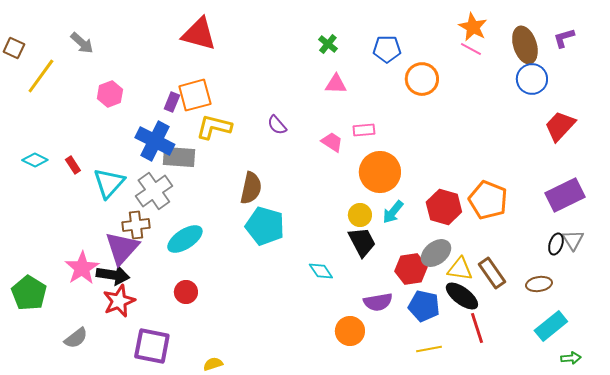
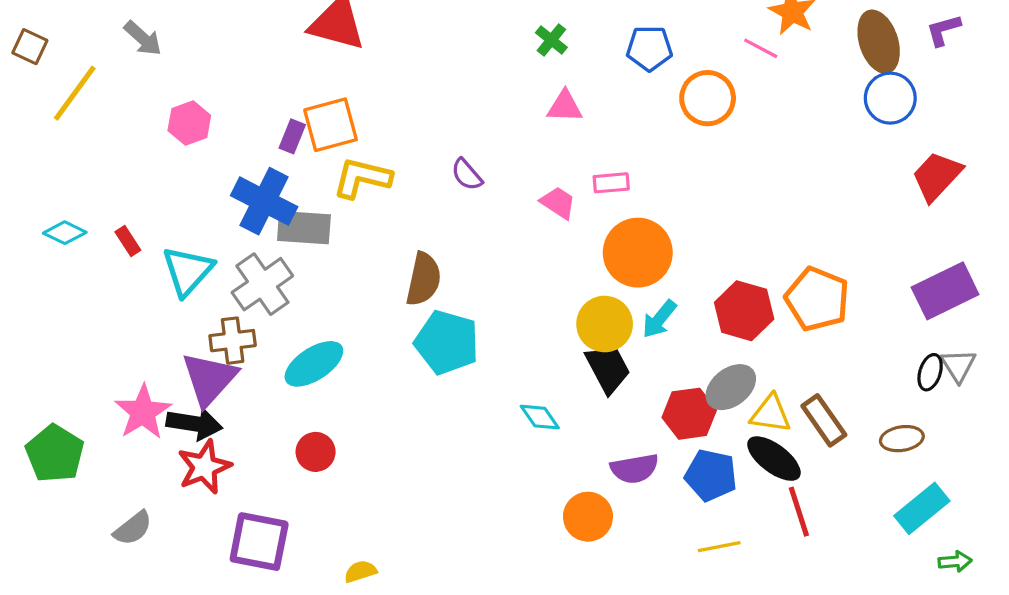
pink line: (471, 49) -> (761, 48), moved
yellow circle: (360, 215) -> (605, 324), size x1.4

